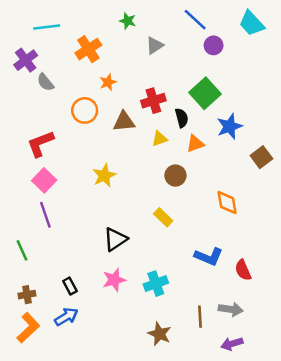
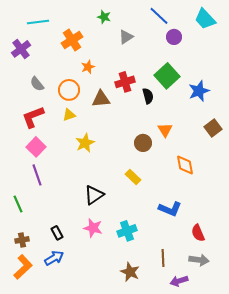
gray semicircle: (45, 82) -> (37, 84), moved
blue star: (229, 126) -> (199, 91), moved
yellow triangle: (160, 139) -> (69, 115), moved
orange triangle: (195, 144) -> (165, 130), moved, turned -42
red semicircle: (243, 270) -> (198, 233), moved
pink star: (114, 280) -> (93, 228), turned 30
gray arrow: (231, 309) -> (199, 260), moved
purple arrow: (232, 344) -> (179, 281), moved

